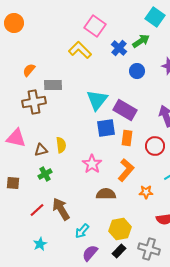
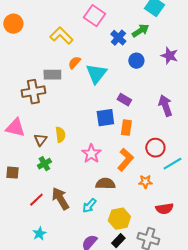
orange circle: (14, 23) -> (13, 24), moved
yellow L-shape: (80, 50) -> (61, 36), moved
orange semicircle: (29, 70) -> (74, 63), moved
cyan triangle: (97, 100) -> (96, 74), moved
purple rectangle: (125, 110) -> (124, 100), size x0.6
red circle: (155, 146) -> (155, 148), moved
brown triangle: (41, 150) -> (40, 140), turned -40
cyan arrow: (82, 231) -> (89, 206), moved

